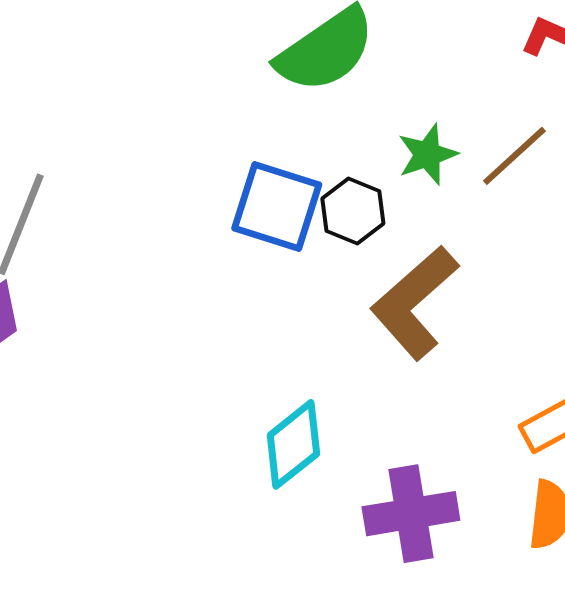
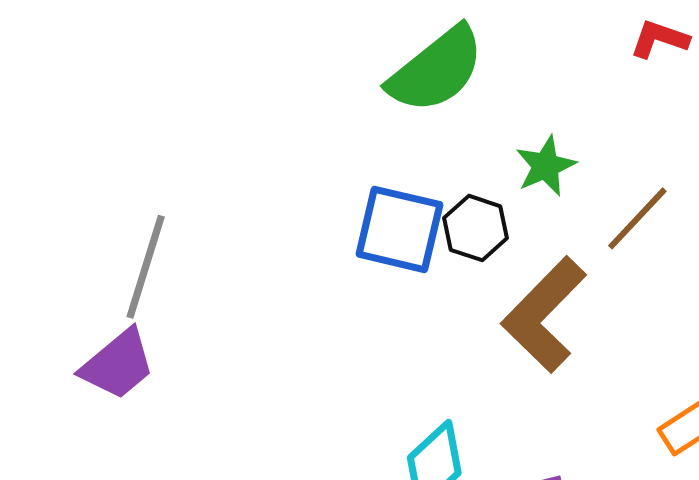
brown line: (514, 156) -> (637, 218), moved

